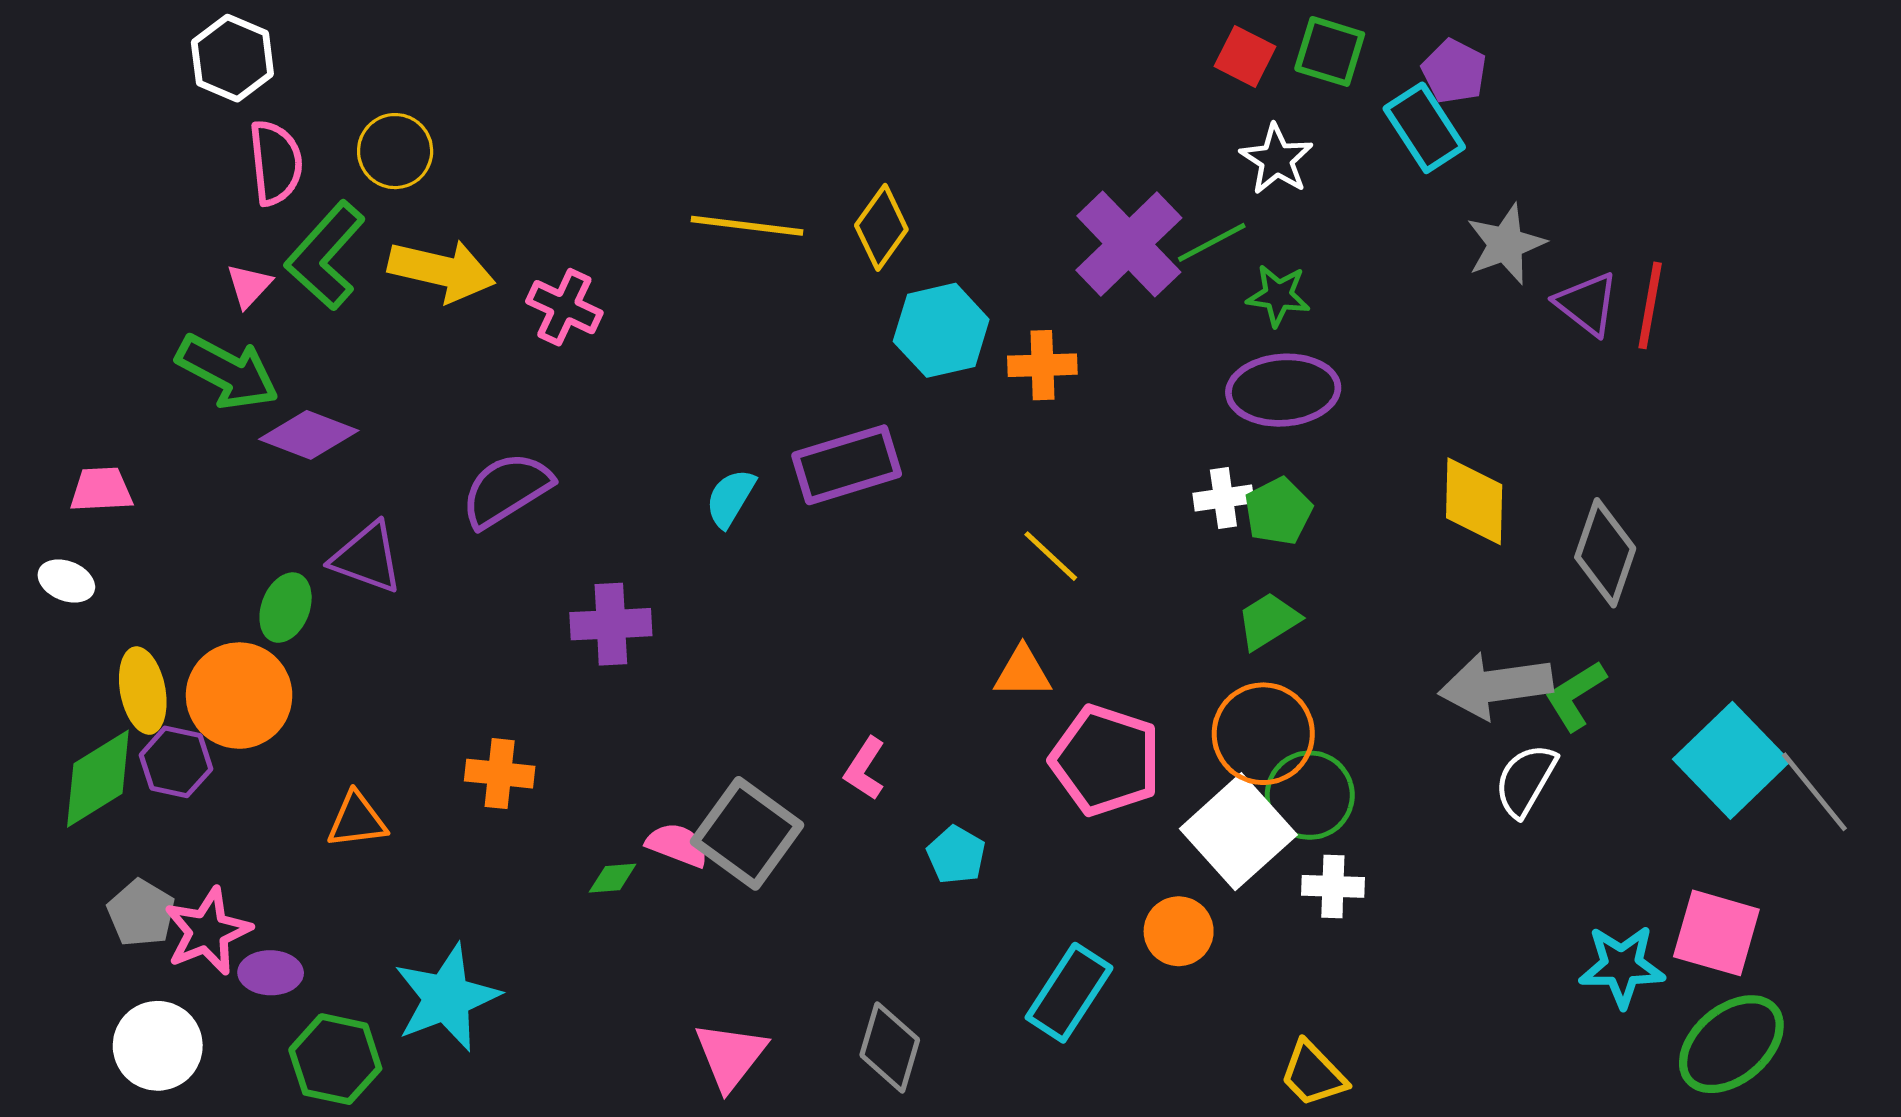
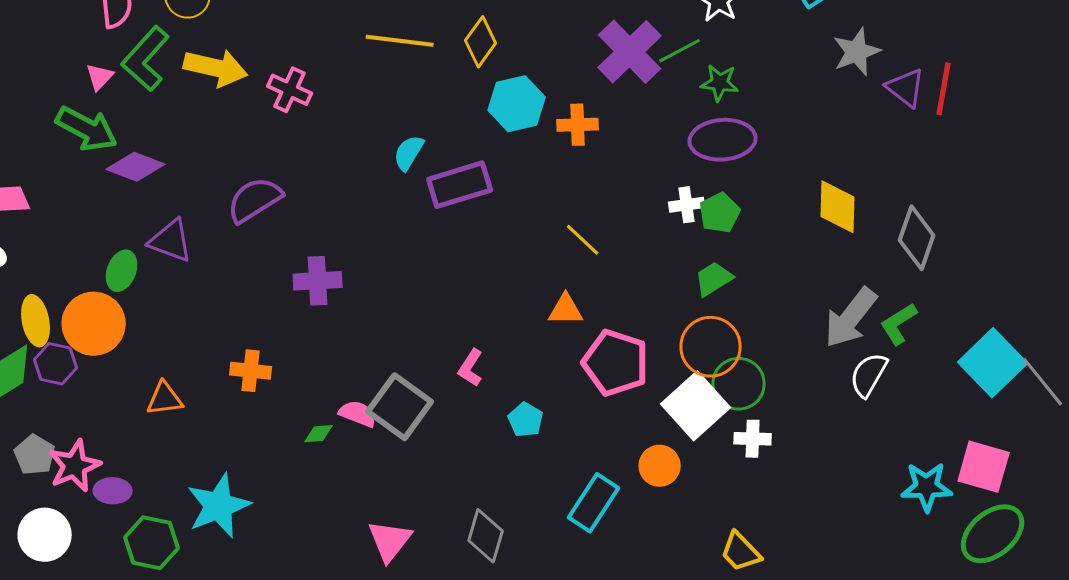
cyan semicircle: (730, 498) -> (409, 153), moved
gray arrow: (1496, 686) -> (851, 318), turned -44

